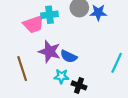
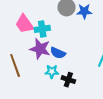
cyan cross: (50, 15) -> (42, 29), moved
pink trapezoid: (34, 24) -> (24, 24), turned 75

